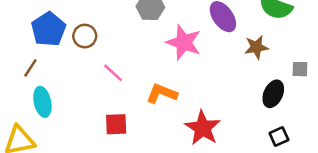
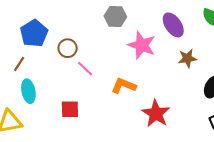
brown circle: (85, 36) -> (68, 48), moved
brown star: (256, 47) -> (187, 58), moved
red square: (116, 124) -> (70, 109), moved

